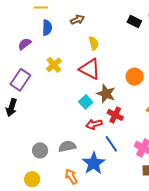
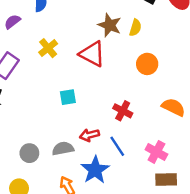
yellow semicircle: (94, 43) -> (135, 28), moved, turned 32
brown star: (106, 94) -> (110, 25), moved
cyan square: (86, 102) -> (68, 97), moved, turned 32
red arrow: (94, 124) -> (89, 135), moved

